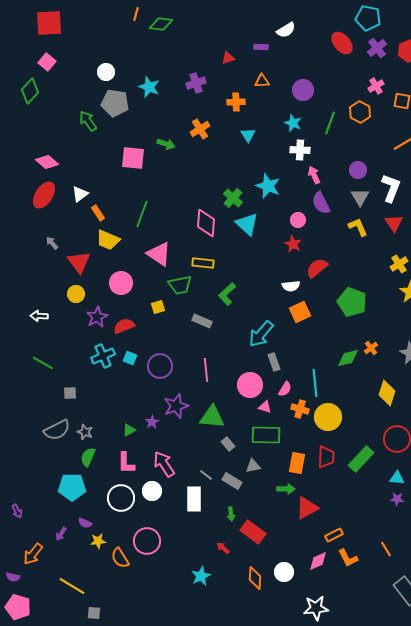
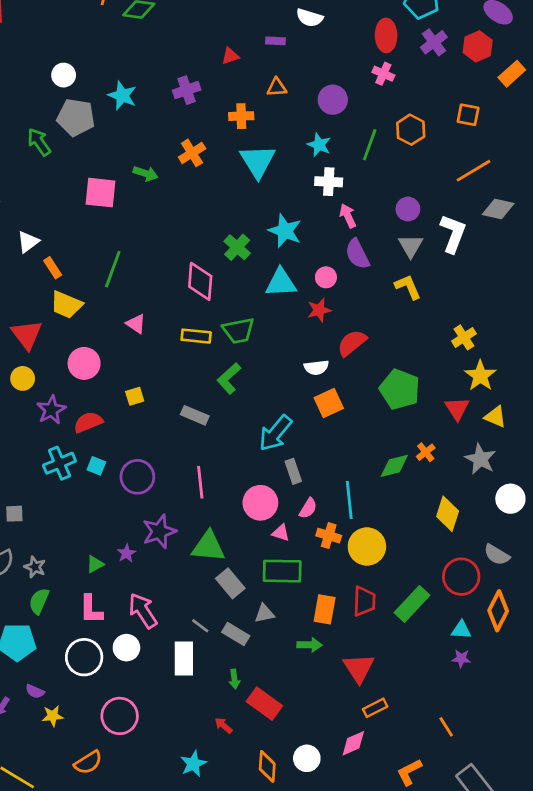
white semicircle: (286, 30) -> (310, 18), turned 48
red ellipse: (342, 43) -> (386, 35), turned 40
pink cross: (376, 86) -> (383, 74), moved, turned -35
cyan triangle: (248, 135) -> (258, 161), size x1.8
red triangle: (394, 223) -> (457, 408), moved
cyan triangle: (247, 224) -> (281, 283), moved, turned -45
red star: (293, 244) -> (319, 310), turned 30
pink triangle: (159, 254) -> (136, 324), size x0.6
green trapezoid: (180, 285) -> (238, 331), moved
gray rectangle: (228, 444) -> (230, 583), size x1.5
red triangle: (307, 508) -> (359, 668), moved, turned -35
orange semicircle: (120, 558) -> (88, 762), moved, turned -90
orange L-shape: (348, 558) -> (409, 772), moved, turned 90

